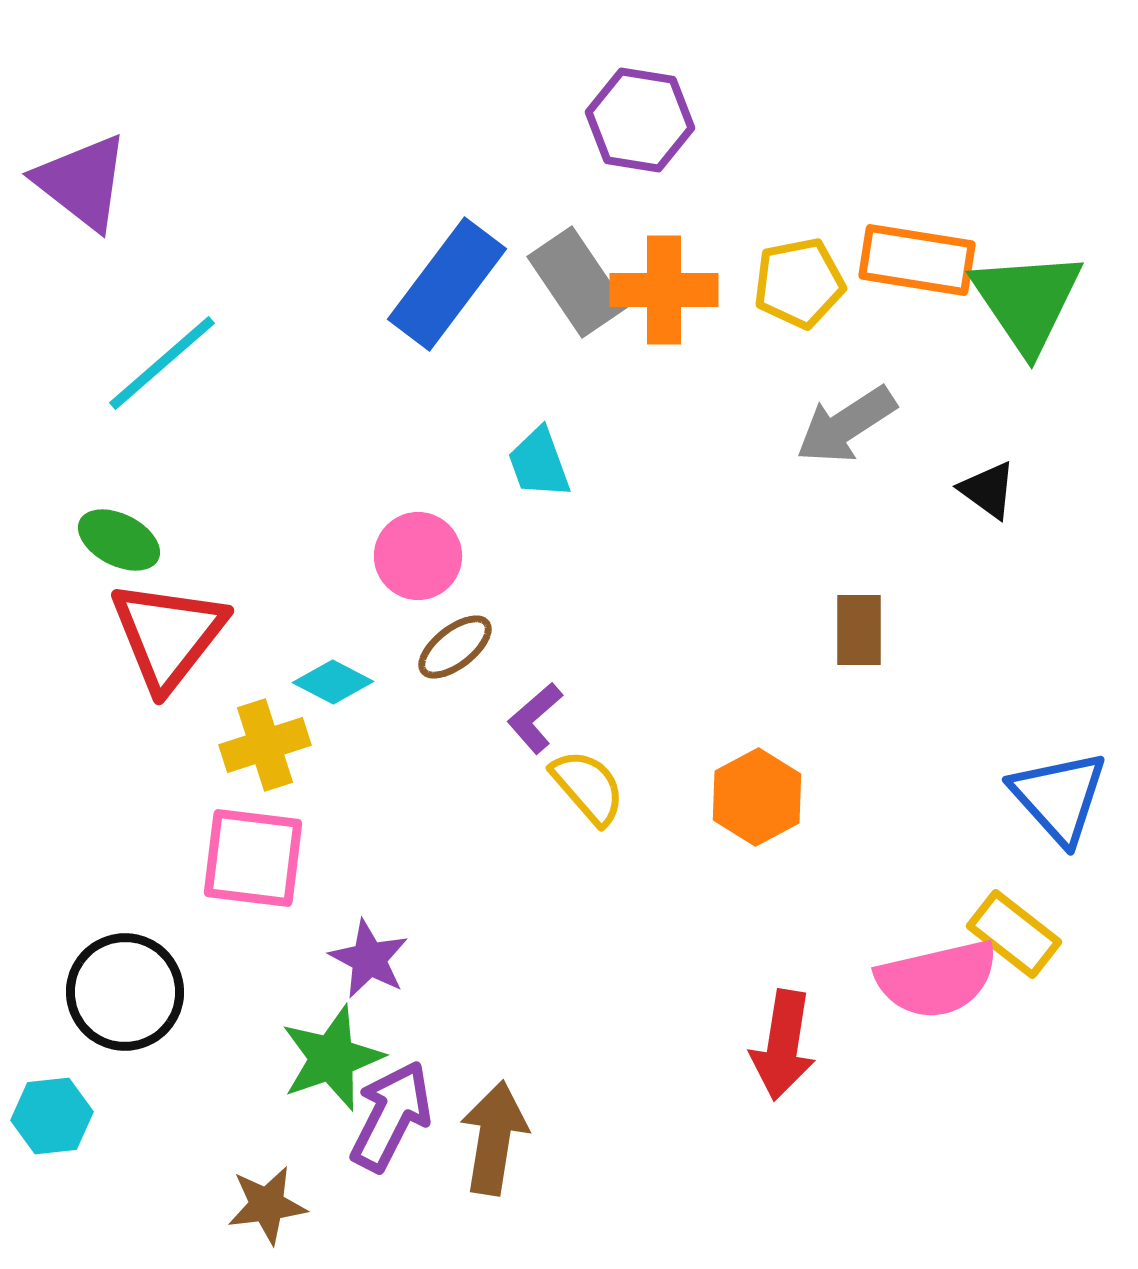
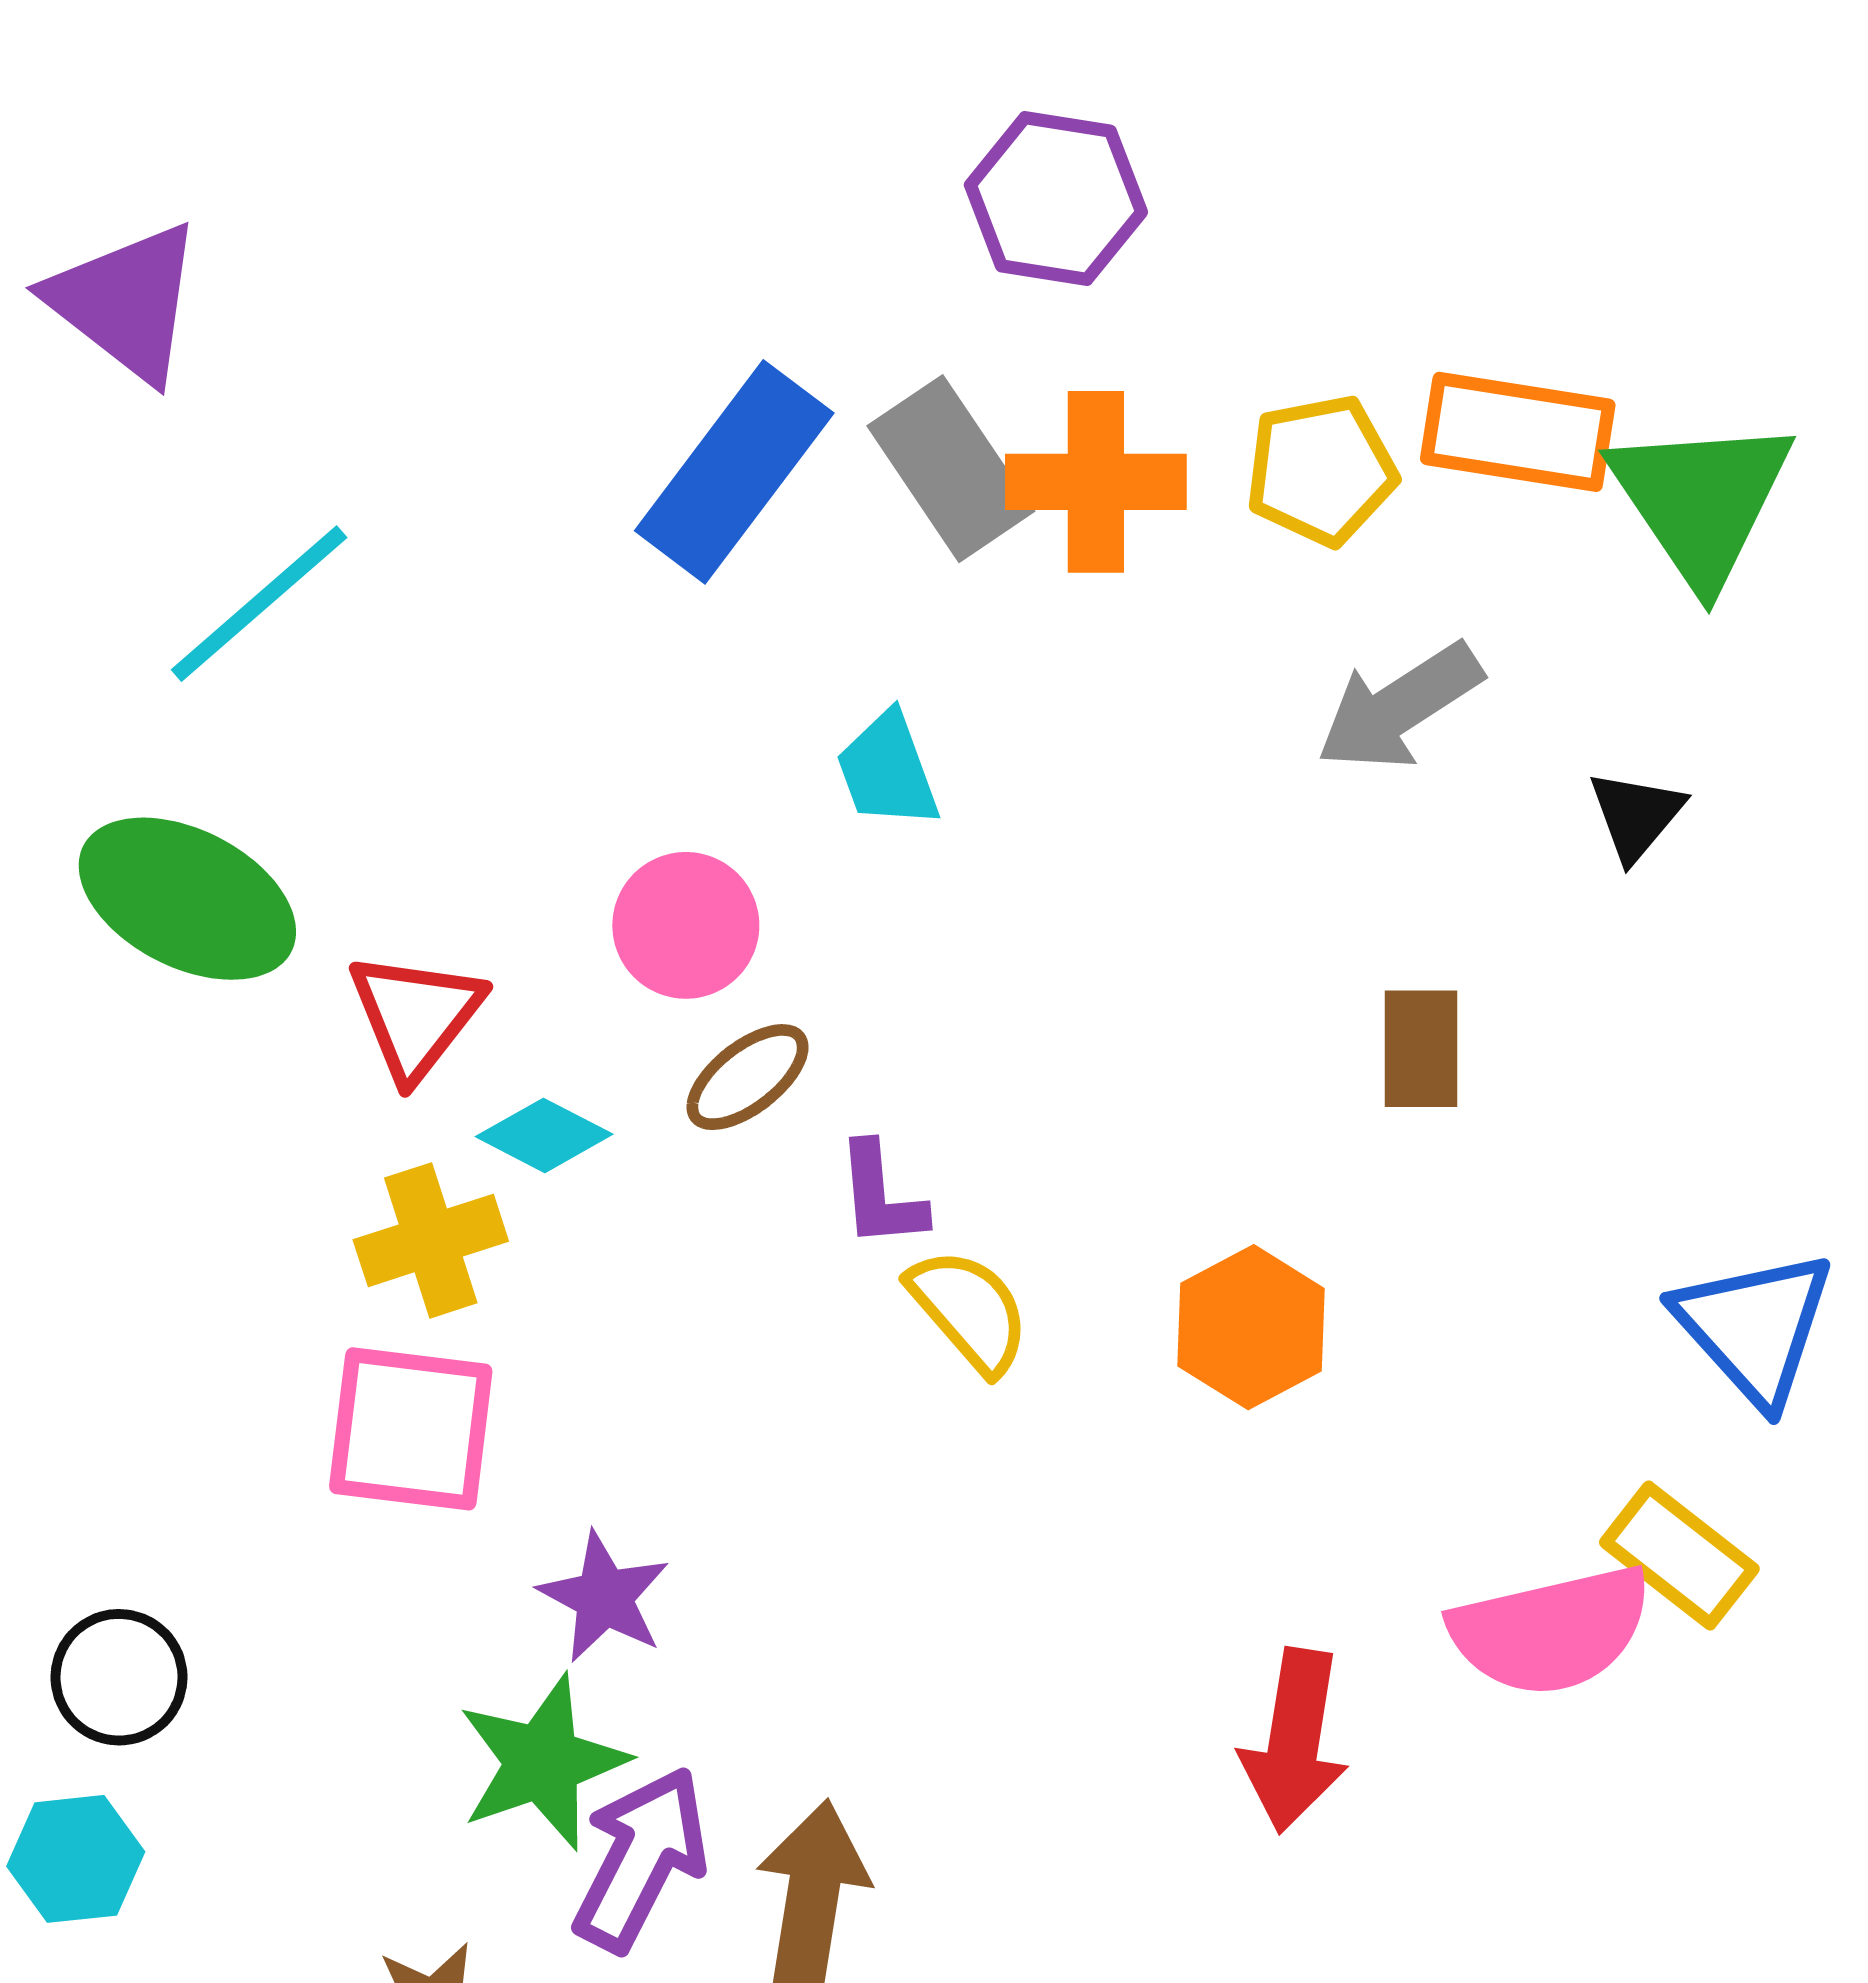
black triangle: (988, 490) -> (1636, 815), turned 34
green ellipse: (119, 540) -> (187, 899), size x1.6
red triangle: (168, 635) -> (416, 1015), moved, size x0.7
purple L-shape: (535, 718) -> (881, 1195), turned -54
black circle: (125, 992) -> (119, 1677), moved, size x0.7

